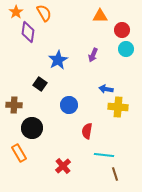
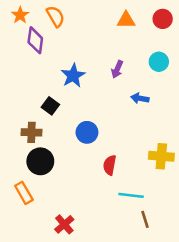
red circle: (122, 30) -> (163, 19), moved
blue arrow: (106, 89) -> (140, 98), moved
brown cross: (14, 105) -> (32, 132), moved
yellow cross: (118, 107) -> (161, 156), moved
red cross: (63, 166) -> (64, 224), moved

